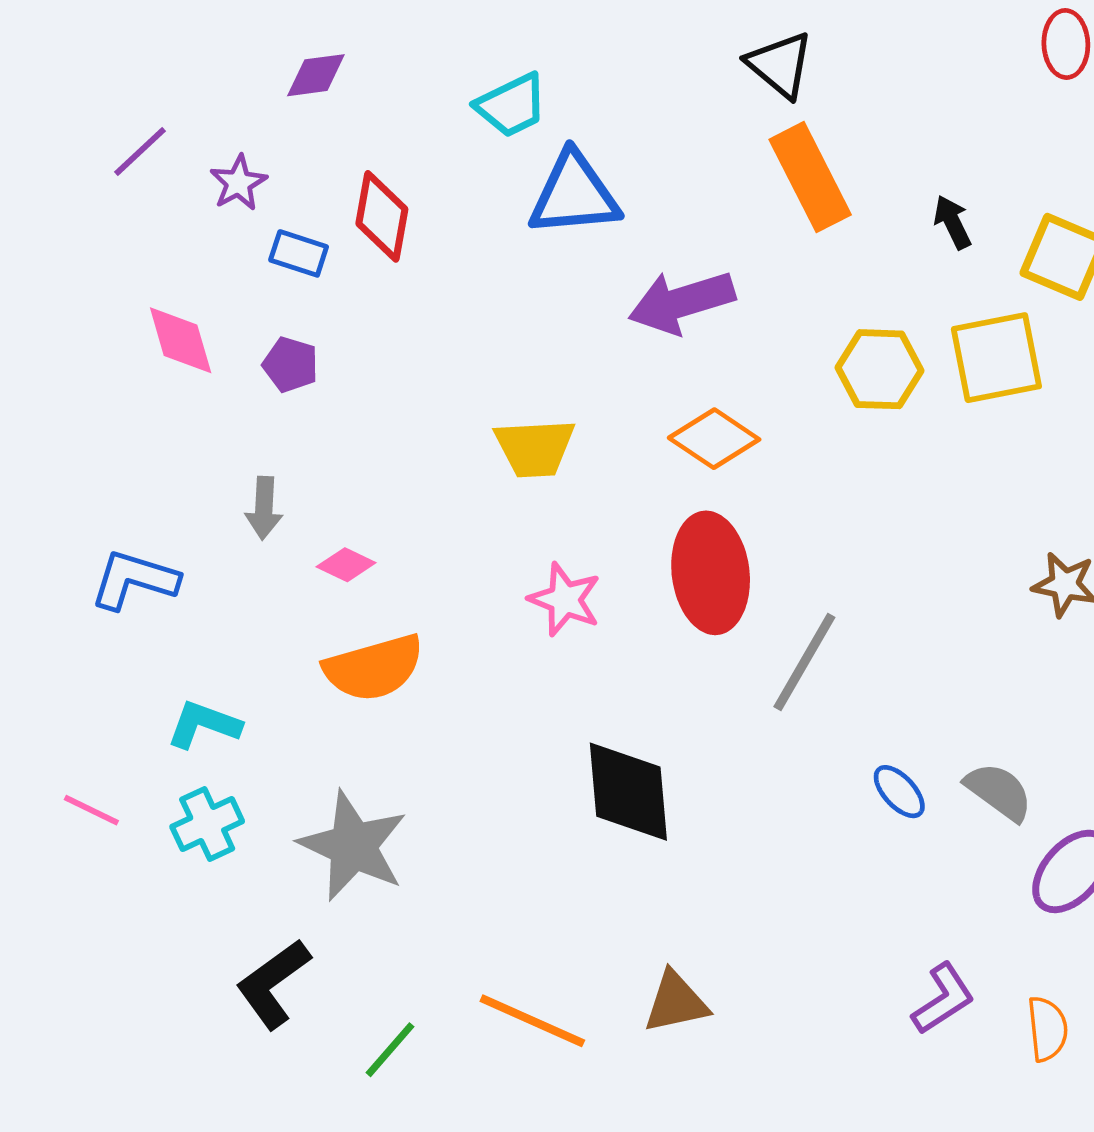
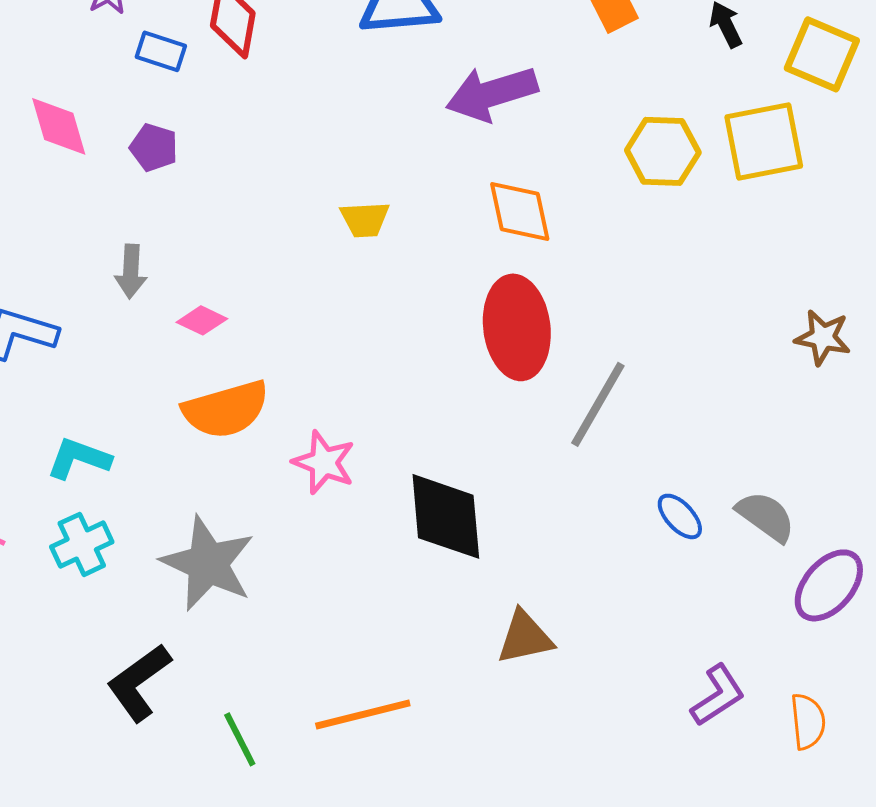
orange diamond: (714, 439) -> (520, 211), turned 44
yellow trapezoid: (535, 448) -> (365, 219), size x0.7
pink star: (565, 599) -> (324, 462), moved
brown triangle: (676, 1002) -> (525, 637), moved
orange line: (532, 1021) -> (363, 714), turned -38
green line: (390, 1050) -> (240, 739), turned -68

